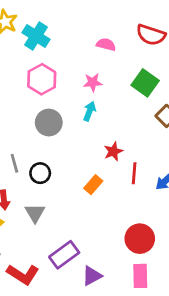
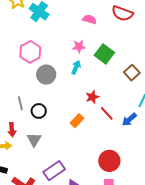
pink hexagon: (42, 79) -> (30, 52), moved
green square: (145, 83) -> (104, 54), moved
red line: (134, 173) -> (107, 113), turned -49

